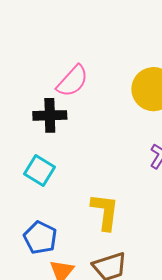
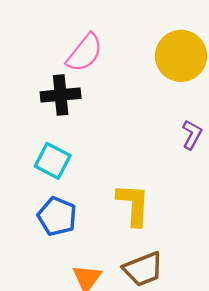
blue pentagon: (40, 238) -> (57, 216), moved

